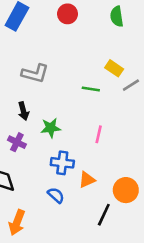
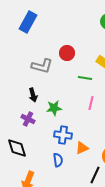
red circle: (67, 14) -> (67, 53), moved
pink line: (99, 134) -> (91, 103), moved
blue semicircle: (56, 195) -> (58, 160), turned 40

